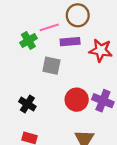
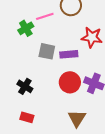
purple rectangle: (70, 42) -> (69, 54), moved

